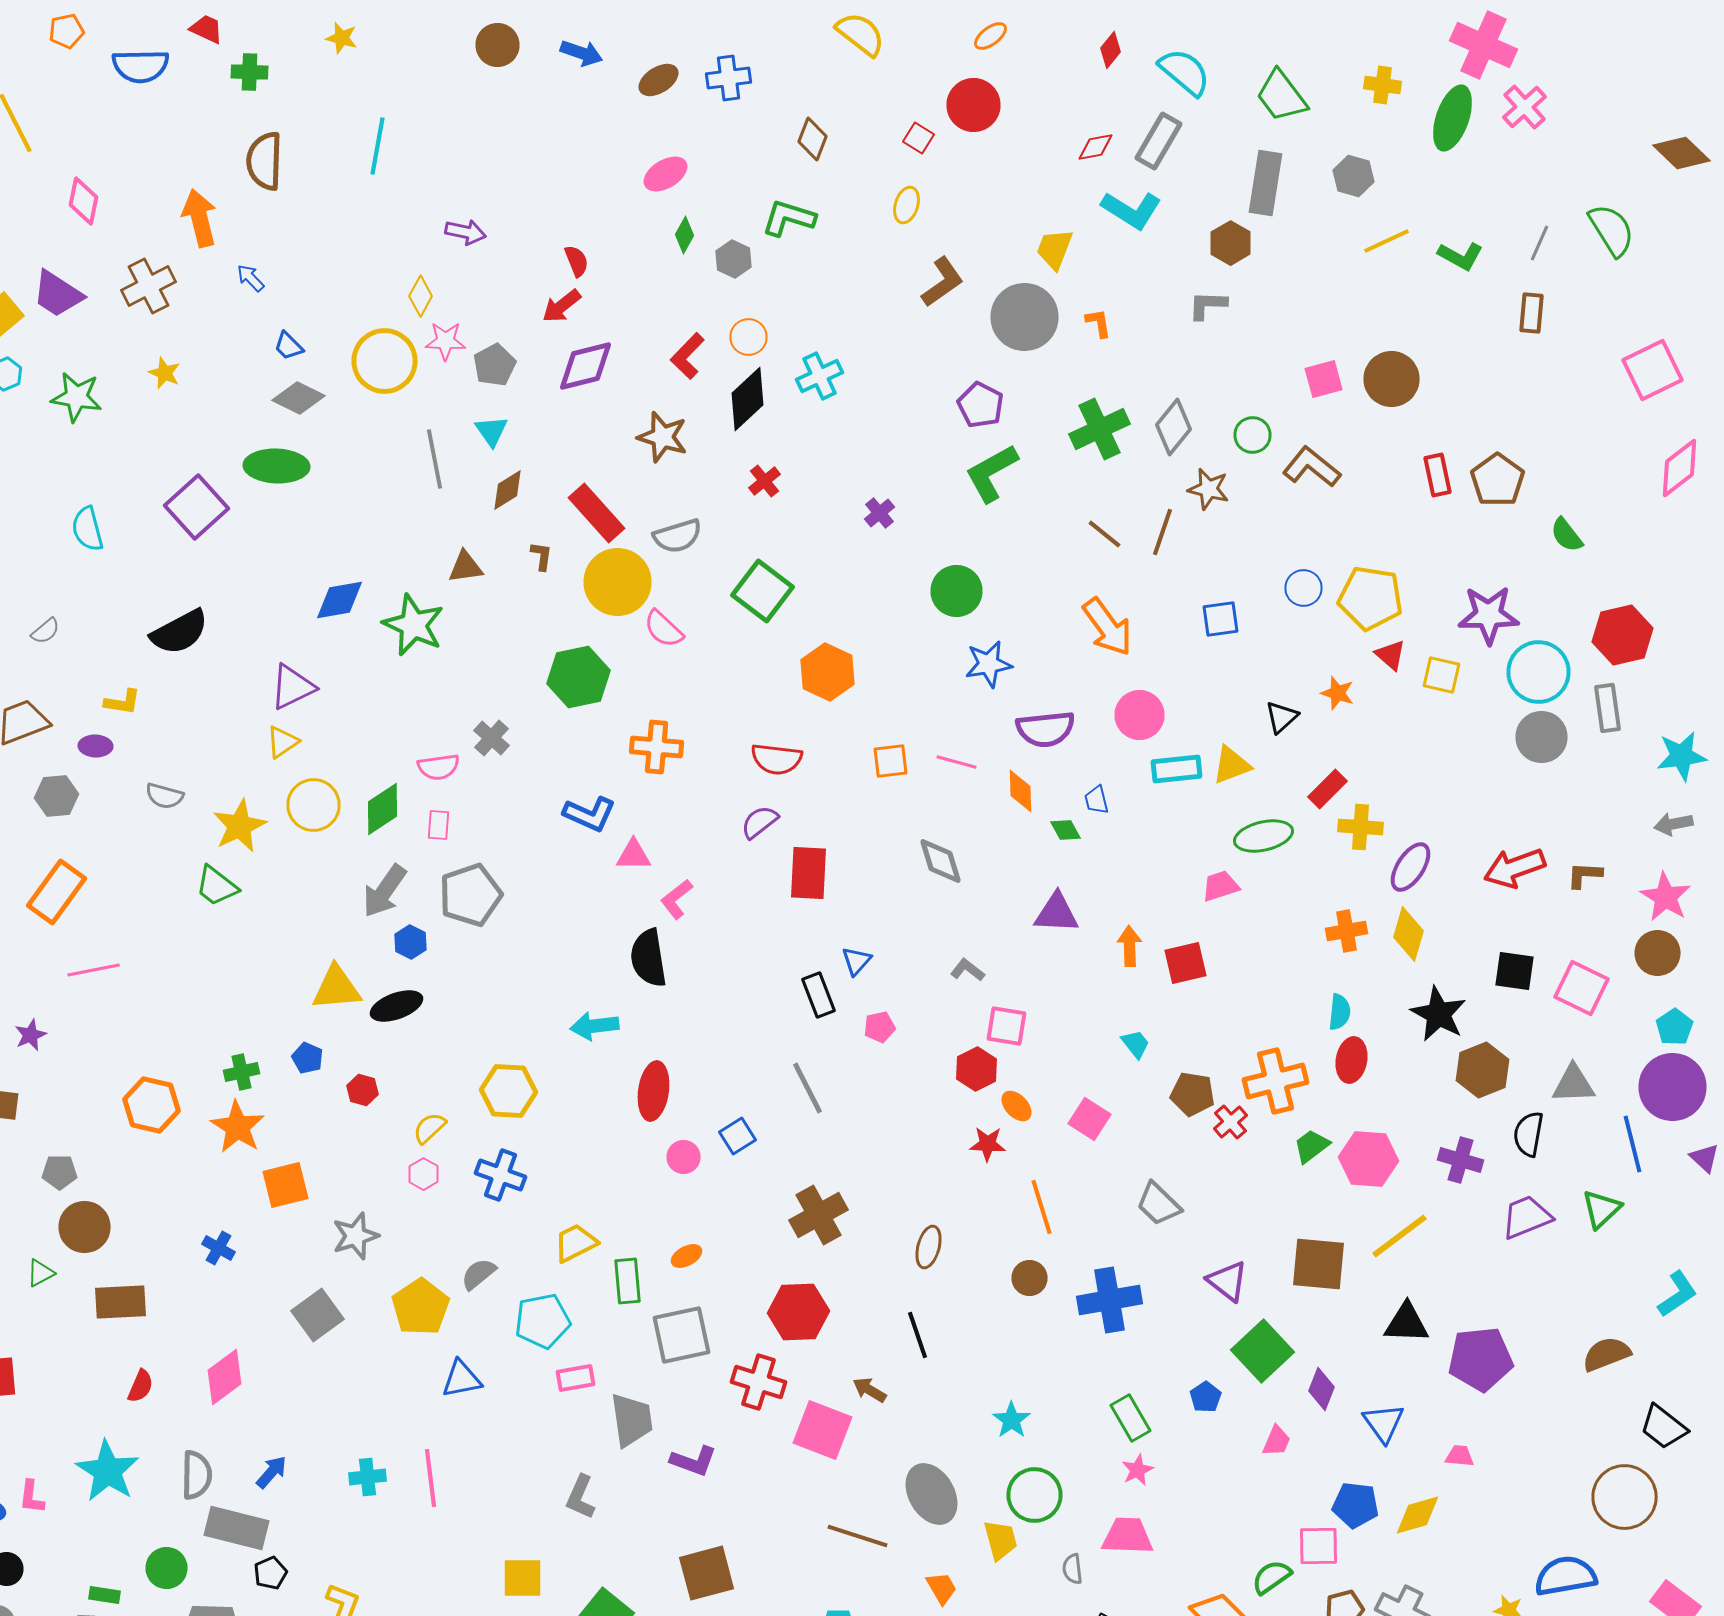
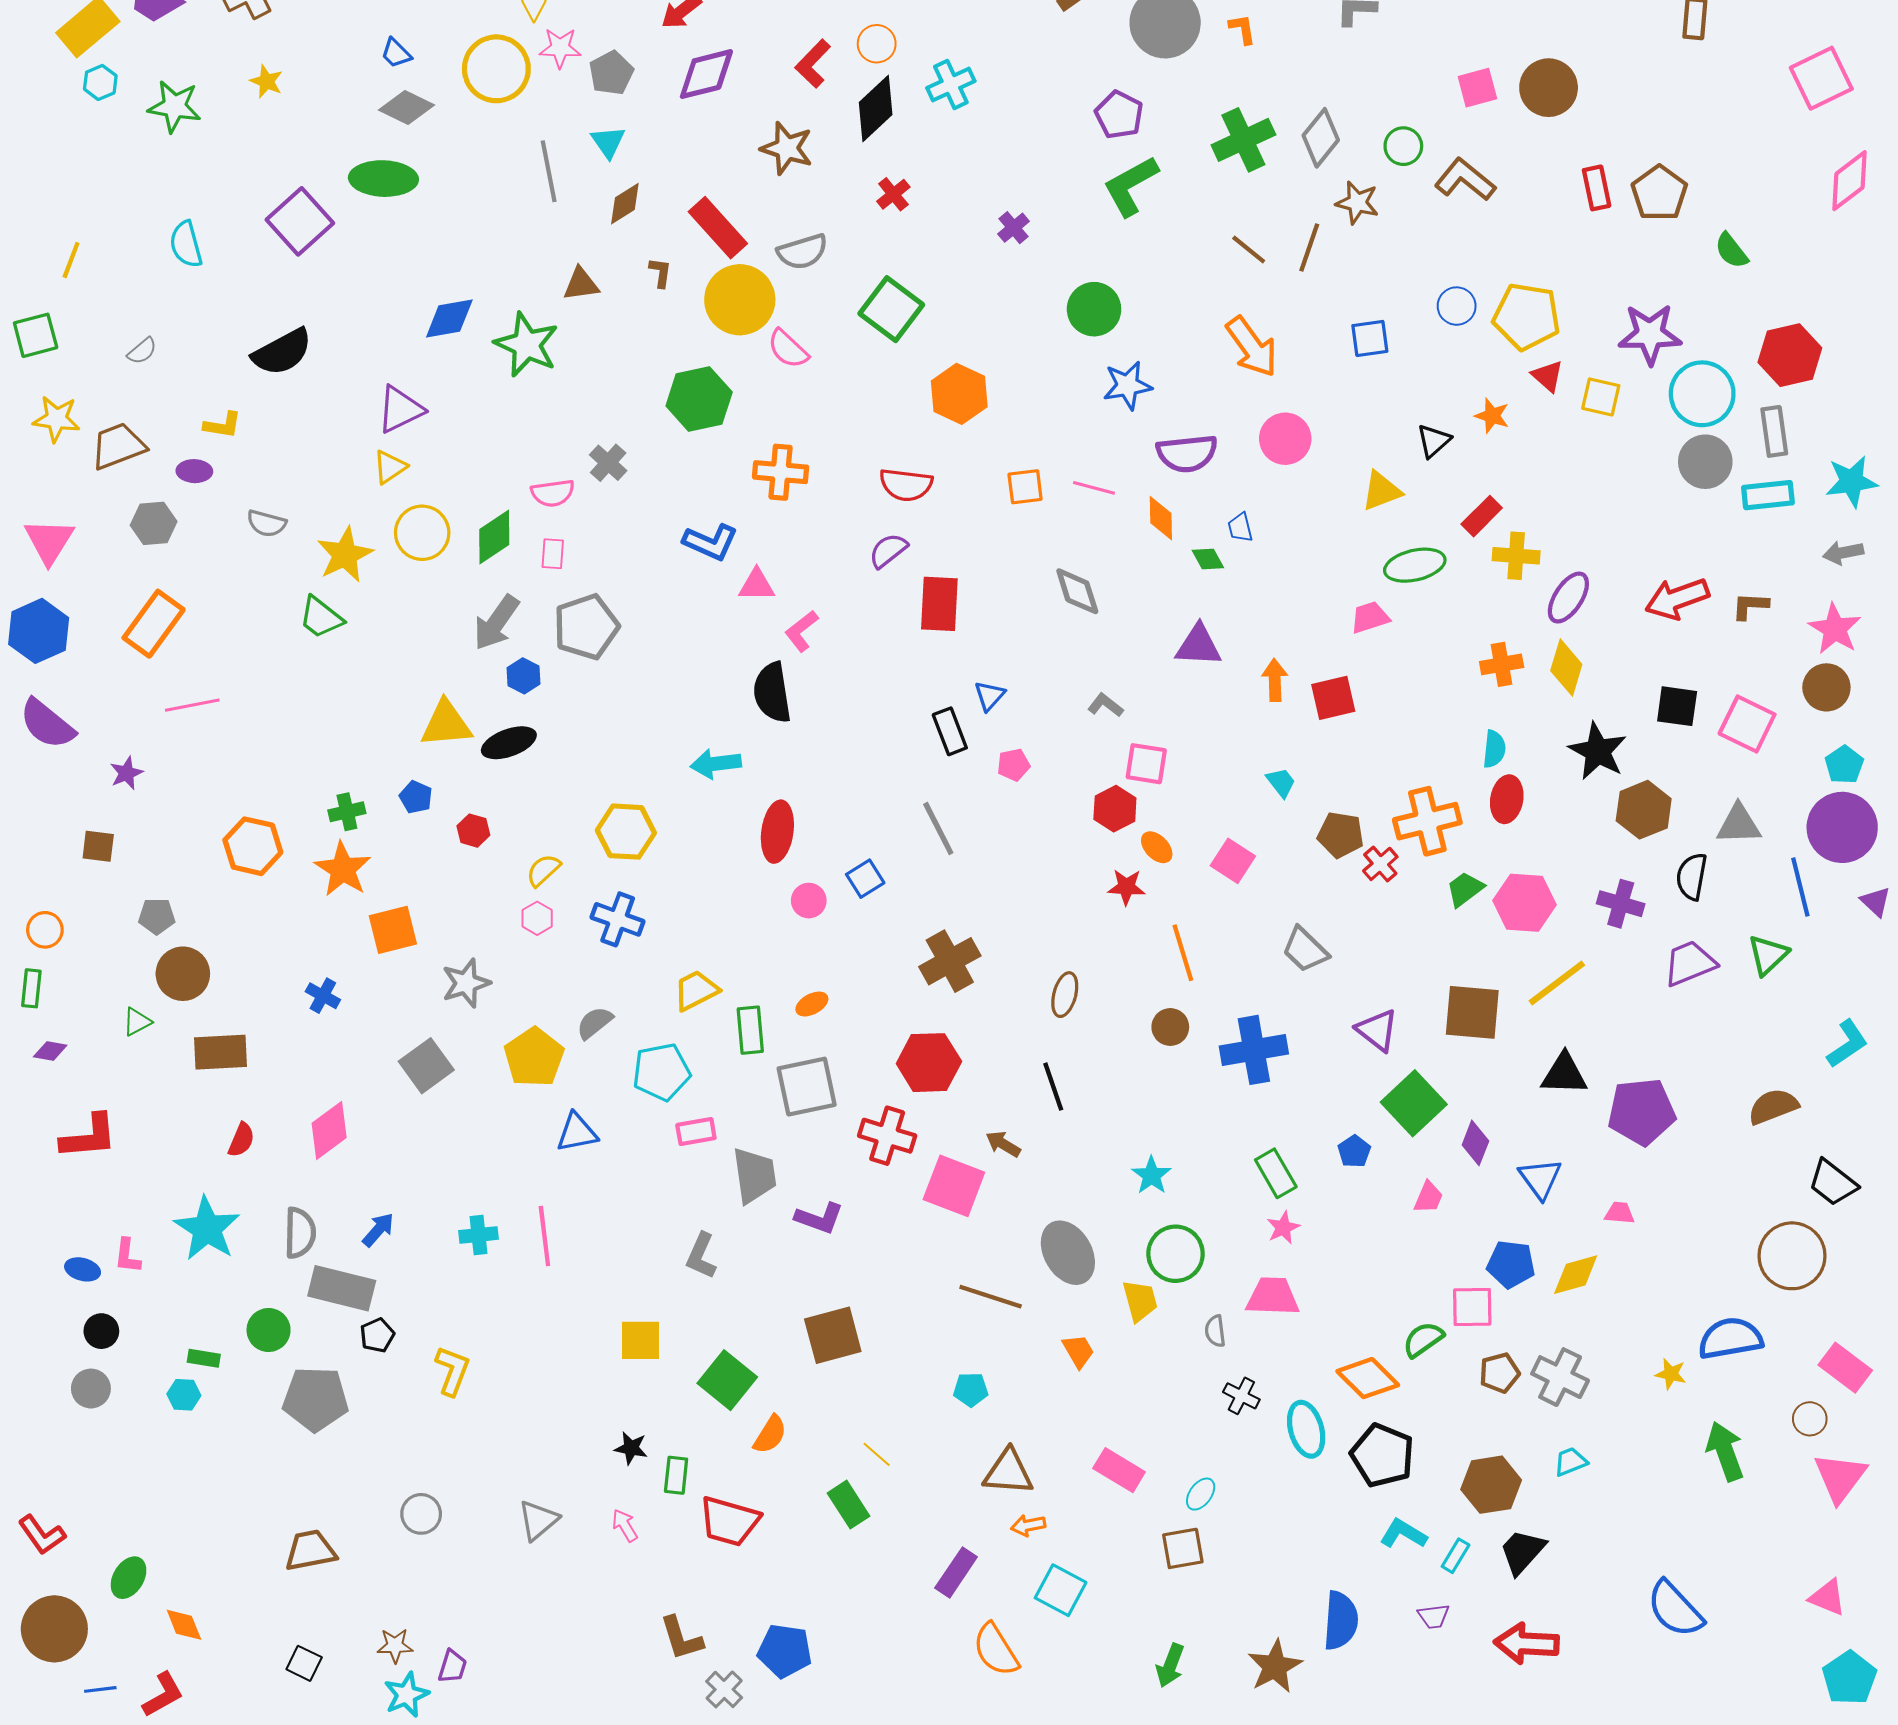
cyan rectangle: (1176, 769) -> (1768, 495), moved

